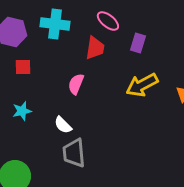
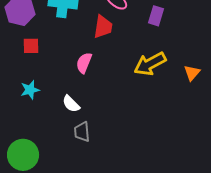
purple rectangle: (138, 43) -> (156, 16), moved
gray trapezoid: (74, 153) -> (82, 132), size x0.7

